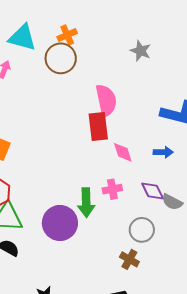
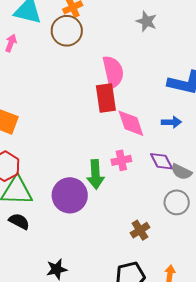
pink diamond: (123, 152) -> (131, 123), size x1.4
gray circle: (142, 230) -> (177, 202), moved
brown cross: (129, 259) -> (140, 230), turned 30

